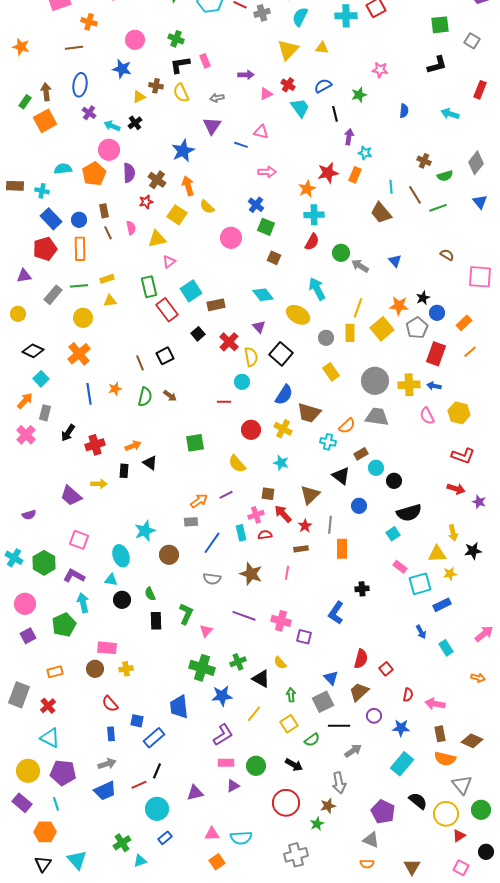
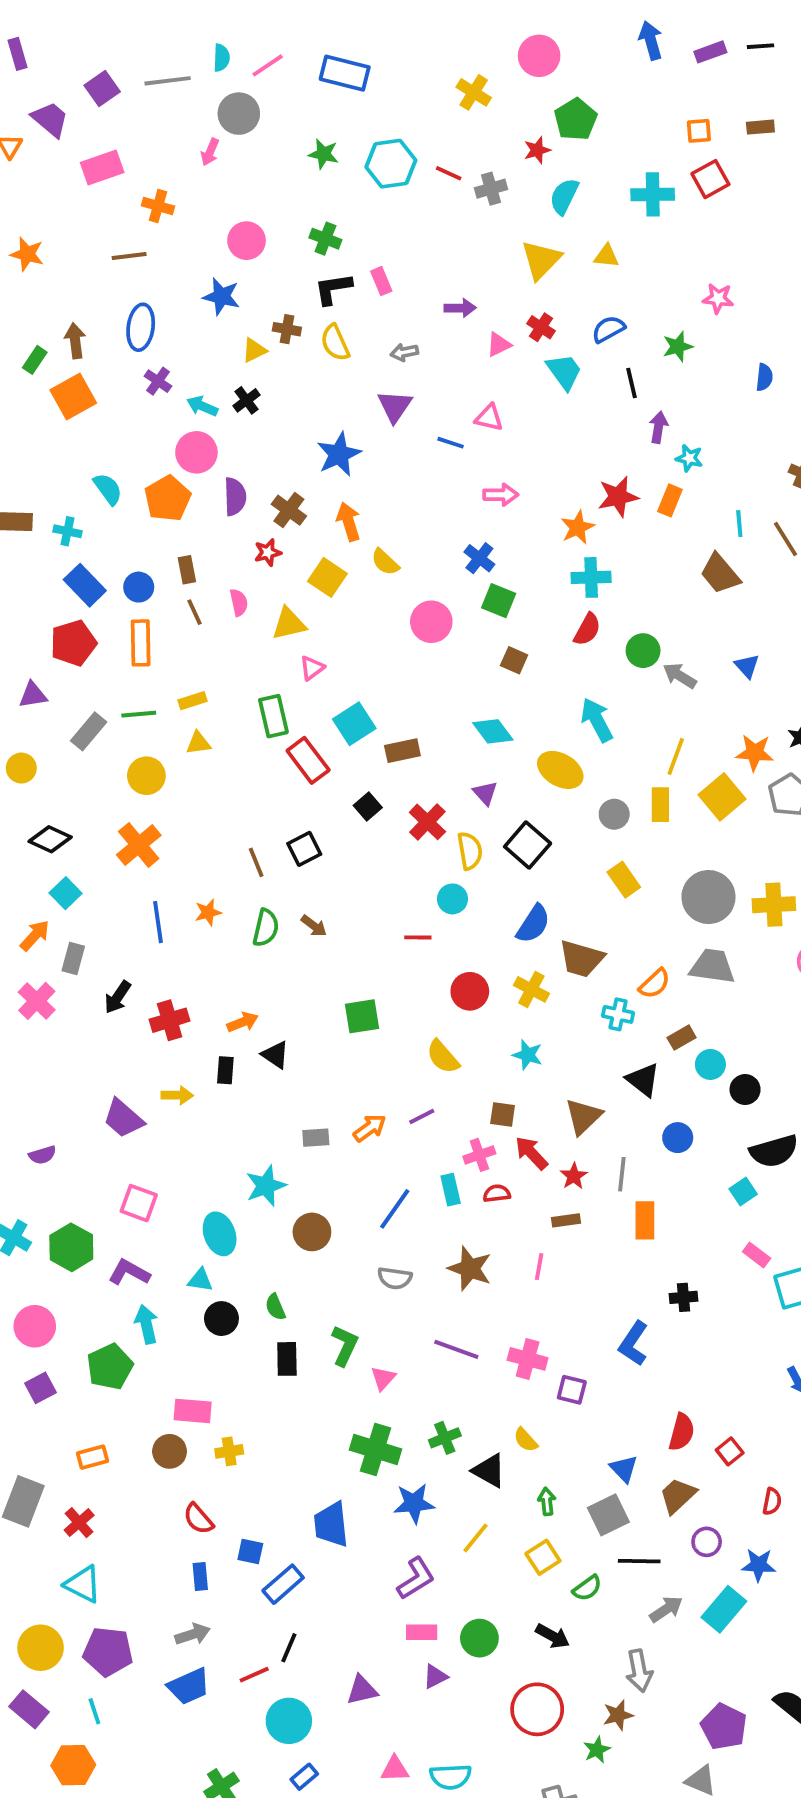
cyan semicircle: (63, 169) -> (108, 489), turned 60
gray rectangle: (191, 522) -> (316, 1138), moved
cyan rectangle: (402, 764) -> (724, 1609), moved

